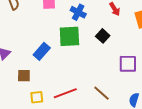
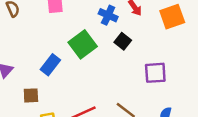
blue cross: (78, 12) -> (108, 15), moved
green square: (69, 36) -> (83, 44), turned -30

